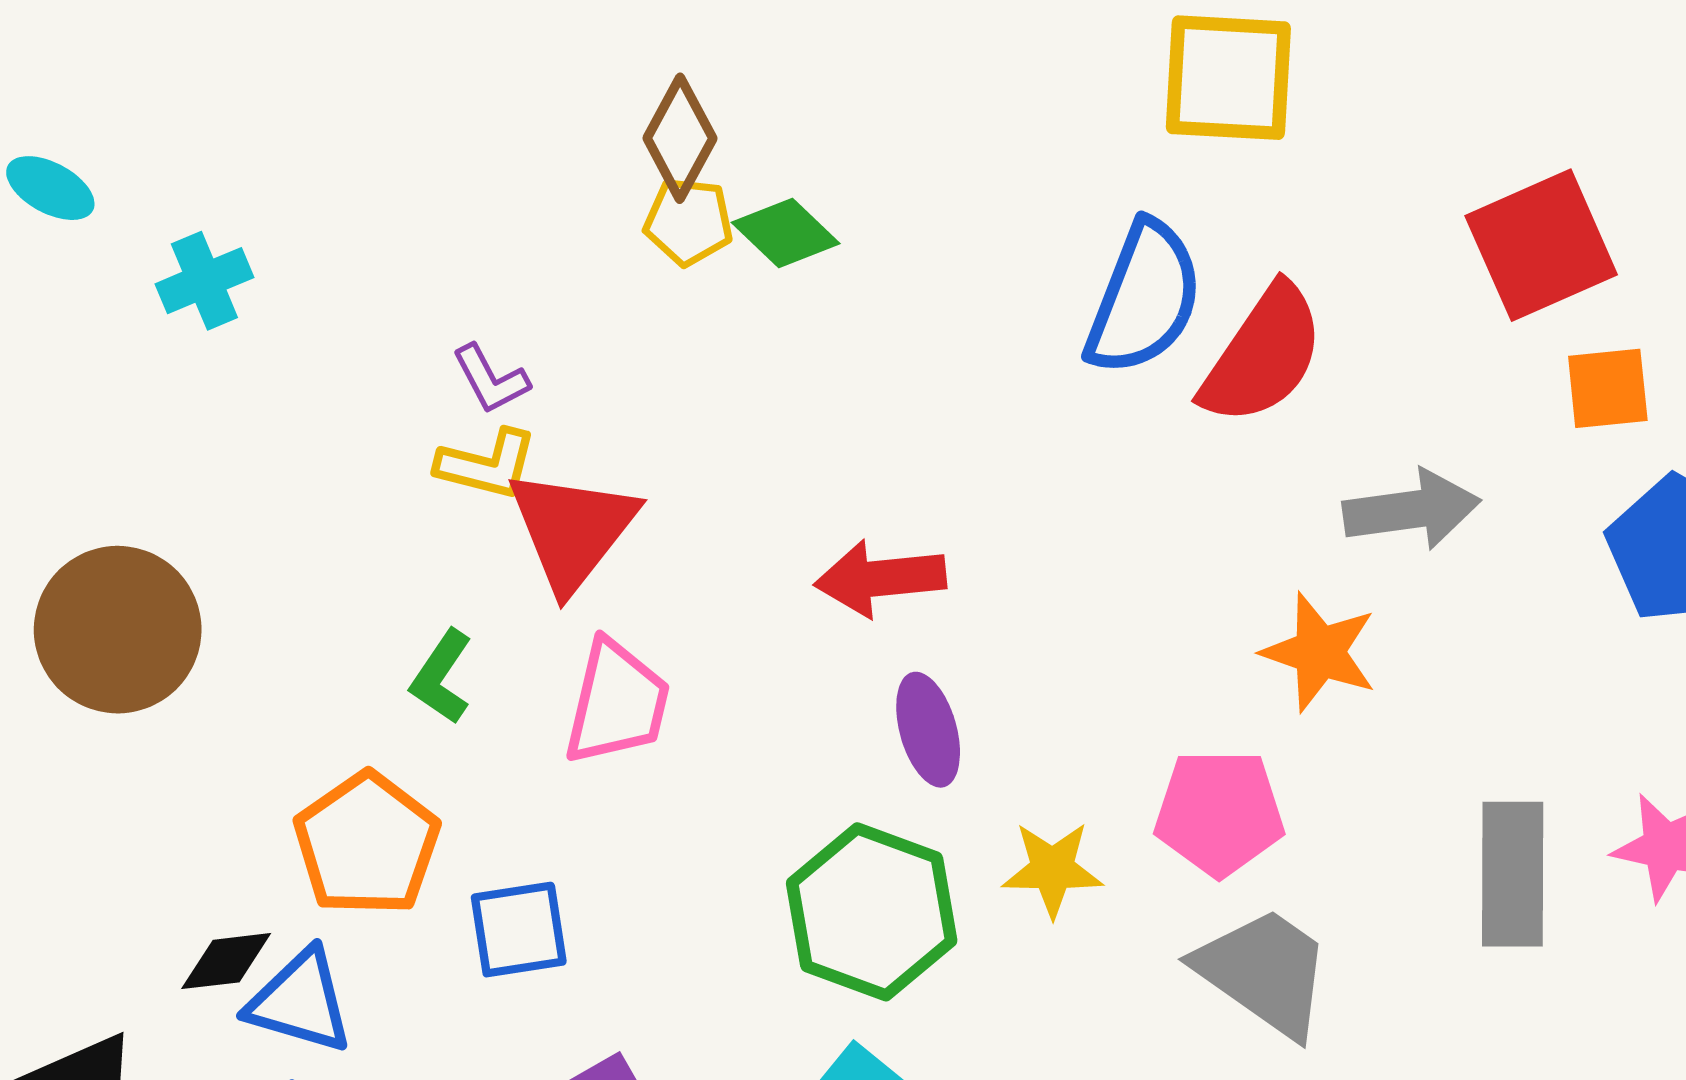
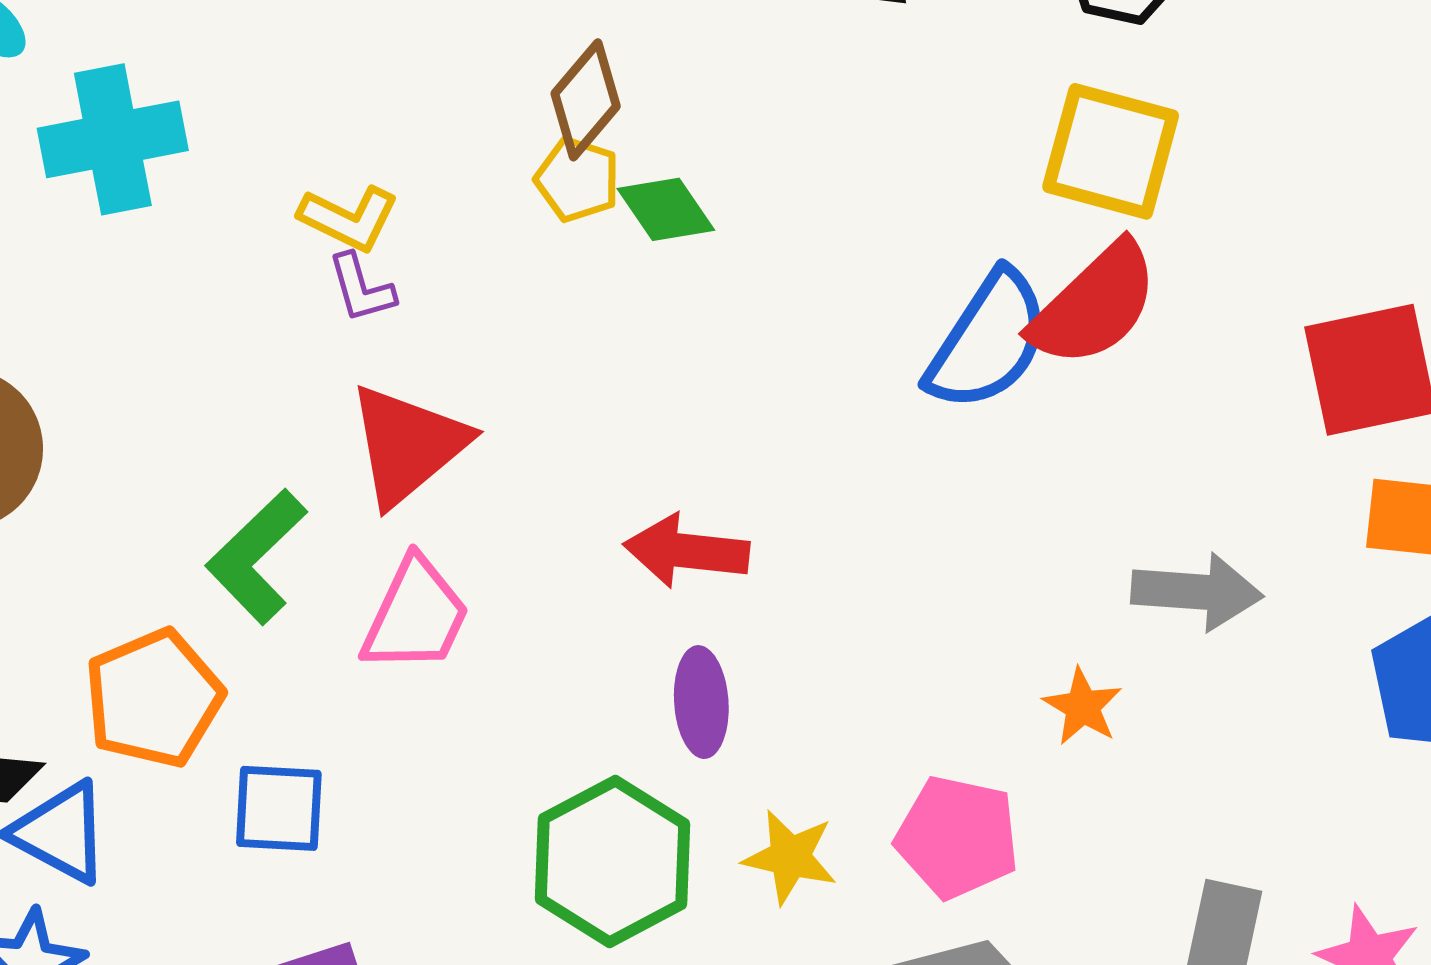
cyan cross: (204, 281) -> (113, 139), size x1.6
red semicircle: (1263, 355) -> (1094, 305), moved
yellow L-shape: (487, 464) -> (349, 218), moved
orange star: (1319, 652) -> (1083, 707), size x0.7
green L-shape: (441, 677) -> (256, 557), size x1.5

